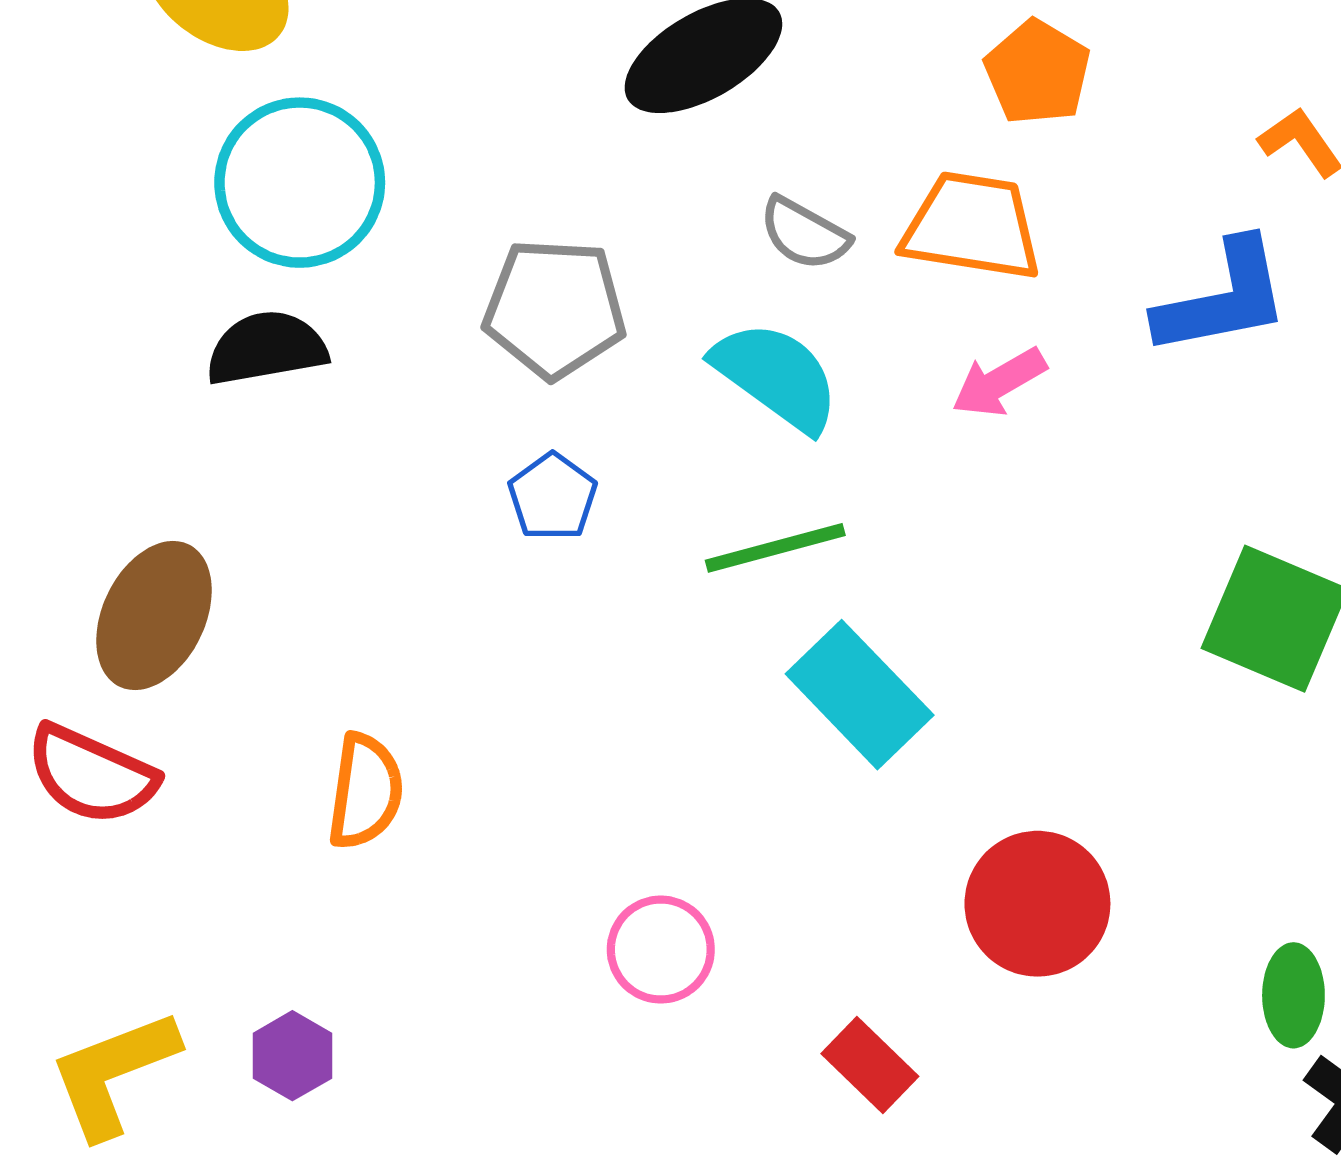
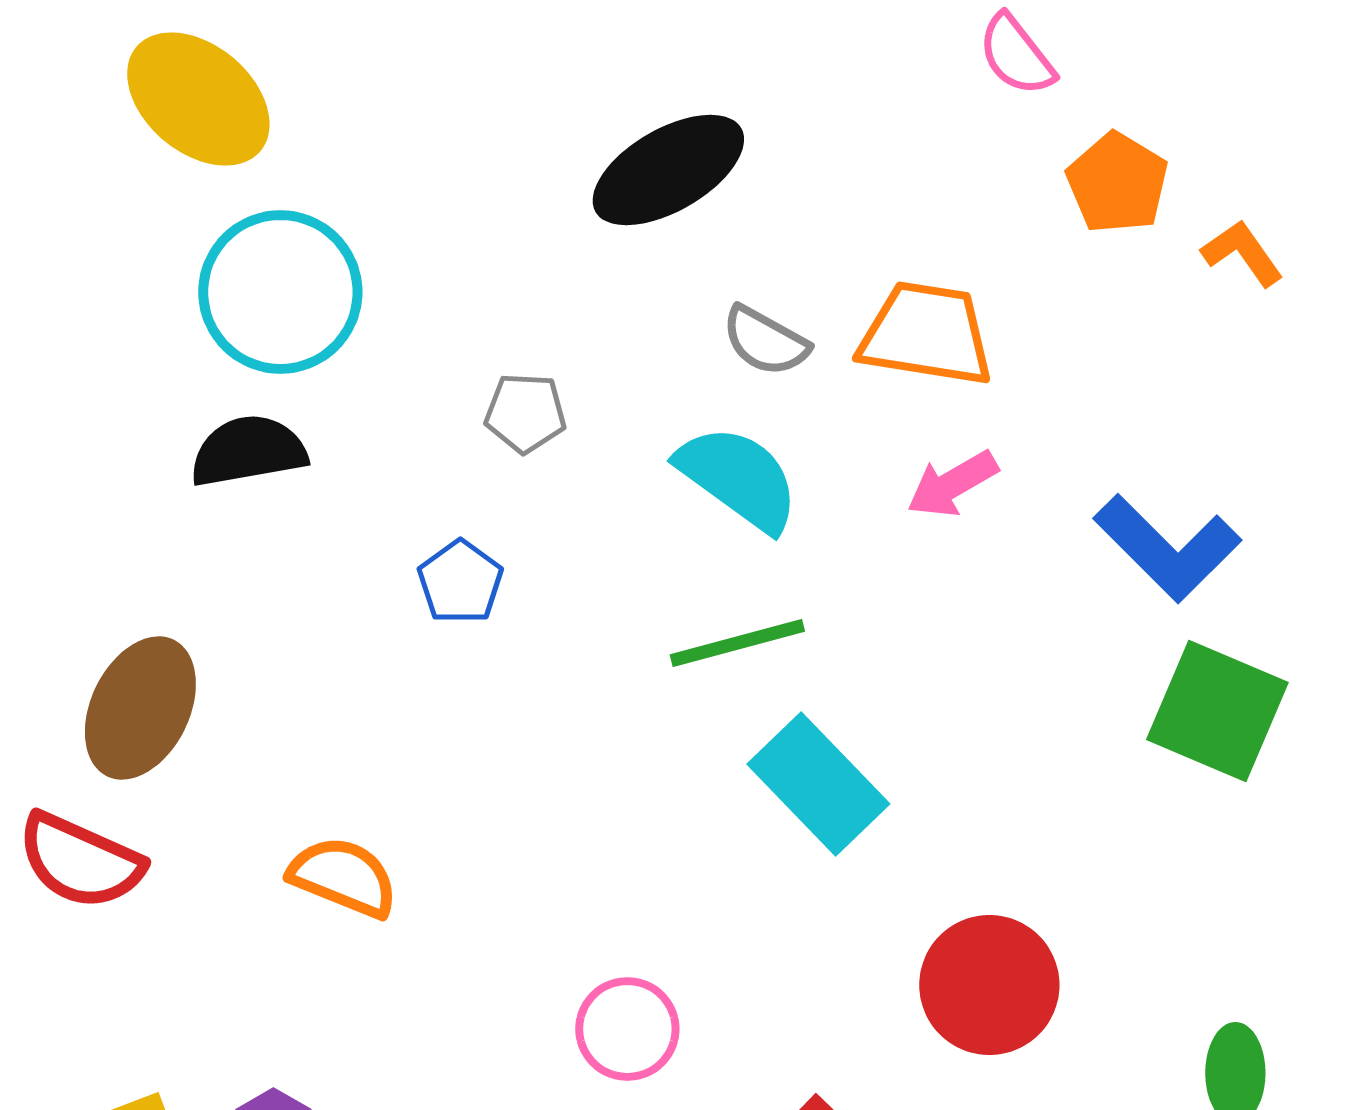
orange pentagon: (1037, 72) -> (1117, 183), moved
blue L-shape: (1223, 298) -> (1167, 548), moved, turned 56
gray pentagon: (555, 309) -> (525, 413), size x0.6
blue pentagon: (553, 497) -> (460, 582), moved
orange semicircle: (365, 791) -> (343, 877), turned -76

